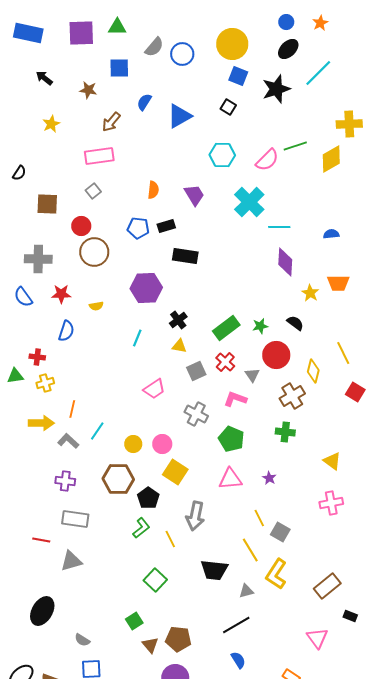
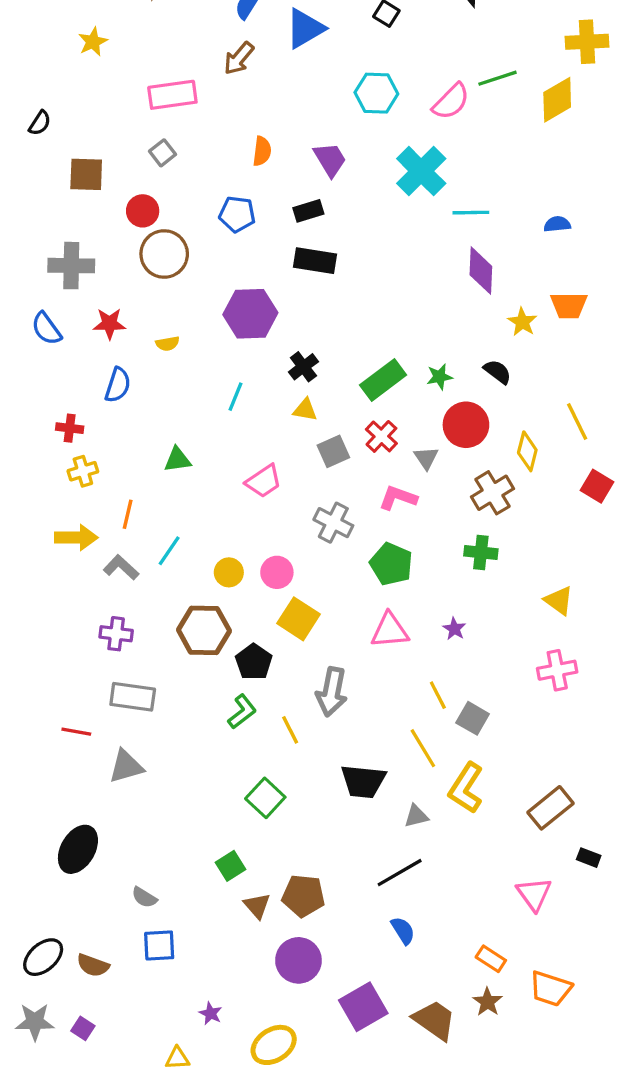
brown arrow: (111, 122) -> (239, 58), moved
black rectangle: (166, 226) -> (308, 211), moved
green triangle: (15, 376) -> (177, 460), moved

